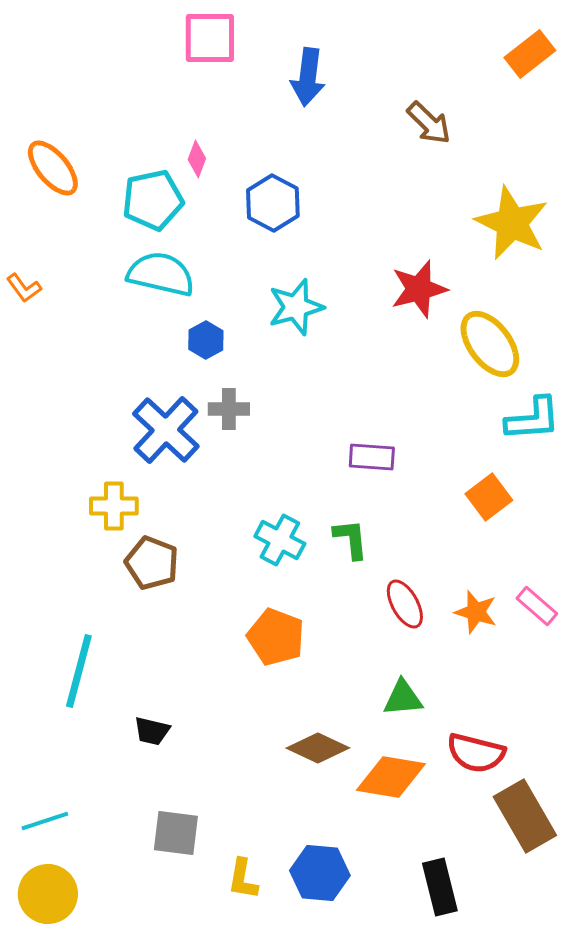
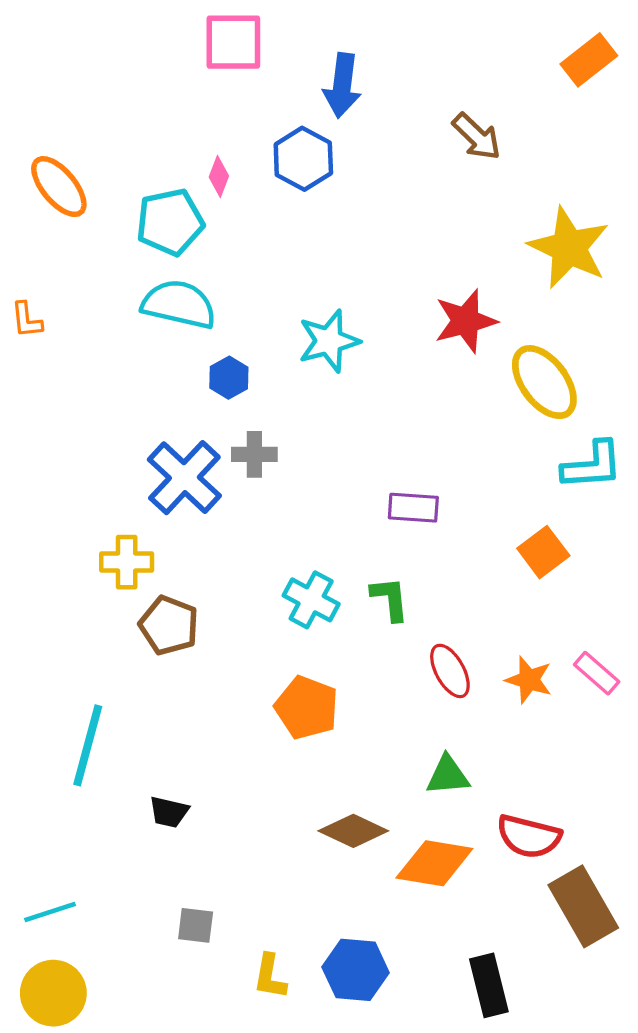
blue hexagon: (273, 203) -> (303, 159), moved
orange L-shape: (24, 288) -> (27, 320), turned 30
gray square: (176, 833) -> (196, 925), size x0.7

